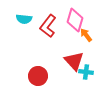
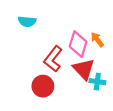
pink diamond: (75, 20) -> (78, 44), moved
red L-shape: (48, 26) -> (53, 59), moved

